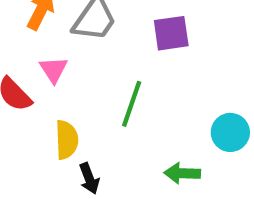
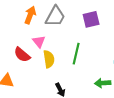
yellow semicircle: (67, 140) -> (49, 59), moved

